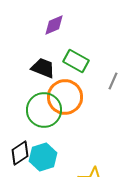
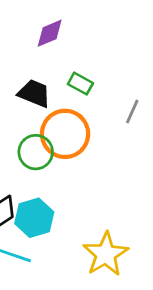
green rectangle: (76, 61) -> (80, 84), size x0.7
green circle: (44, 110) -> (36, 152), size x0.7

